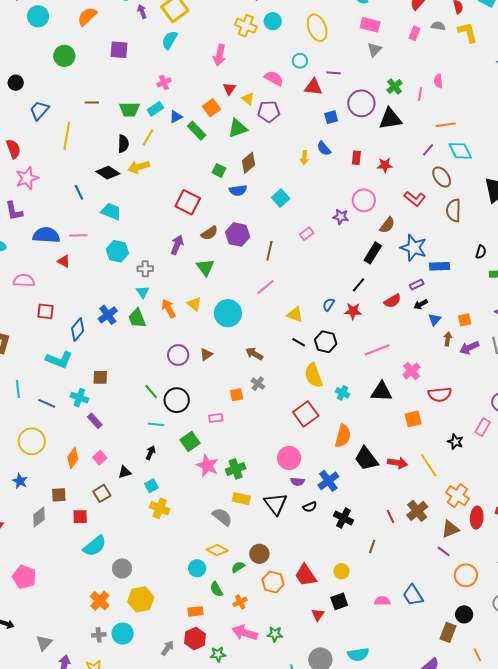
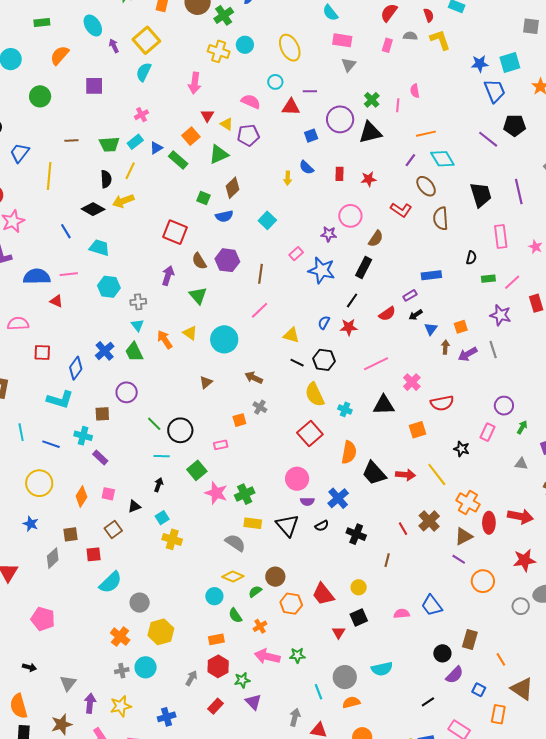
brown semicircle: (209, 233) -> (199, 261), turned 96
blue star: (414, 248) -> (322, 270), moved
purple circle: (178, 355) -> (127, 392), moved
pink square: (100, 458) -> (108, 494), turned -32
black circle: (464, 614) -> (442, 653), moved

